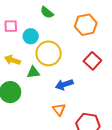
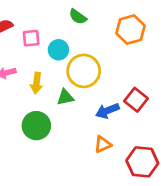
yellow arrow: (12, 60) -> (36, 83), turned -98
red square: (92, 61) -> (136, 100), moved
orange triangle: (59, 110) -> (103, 144), turned 48

